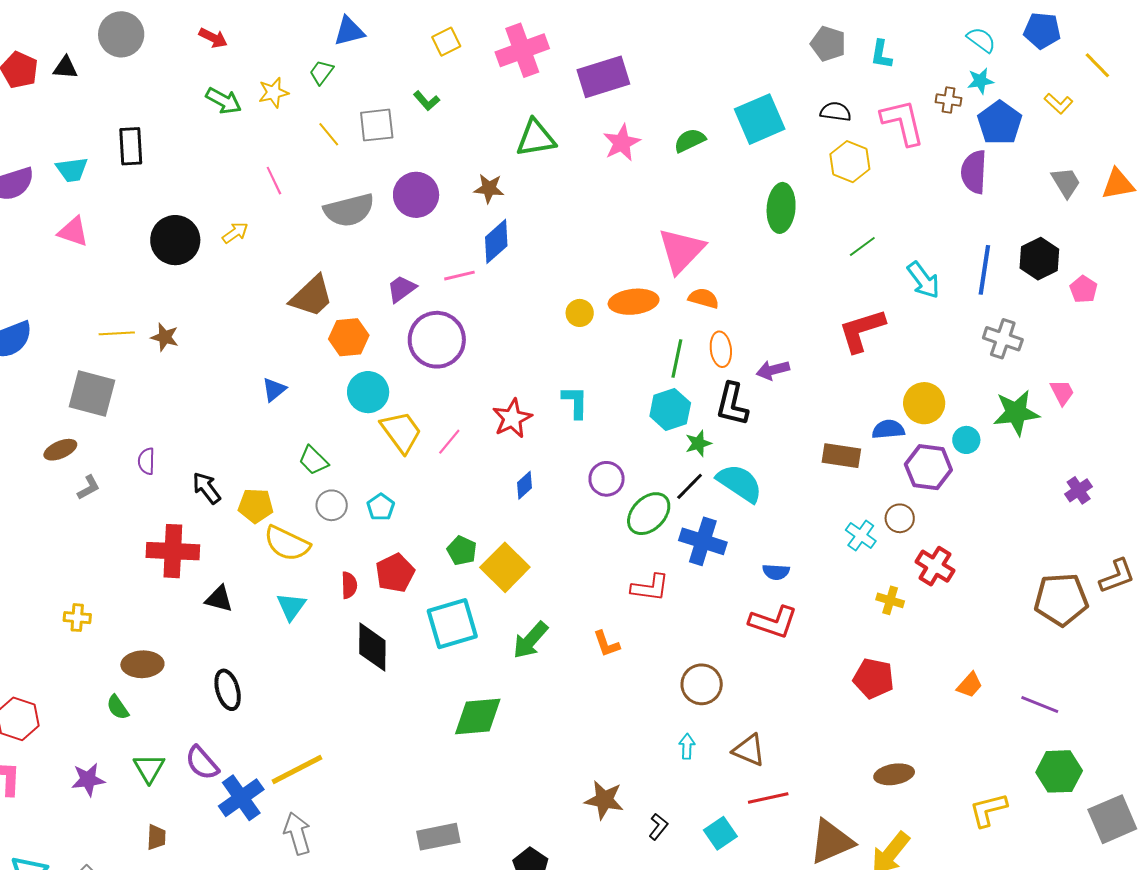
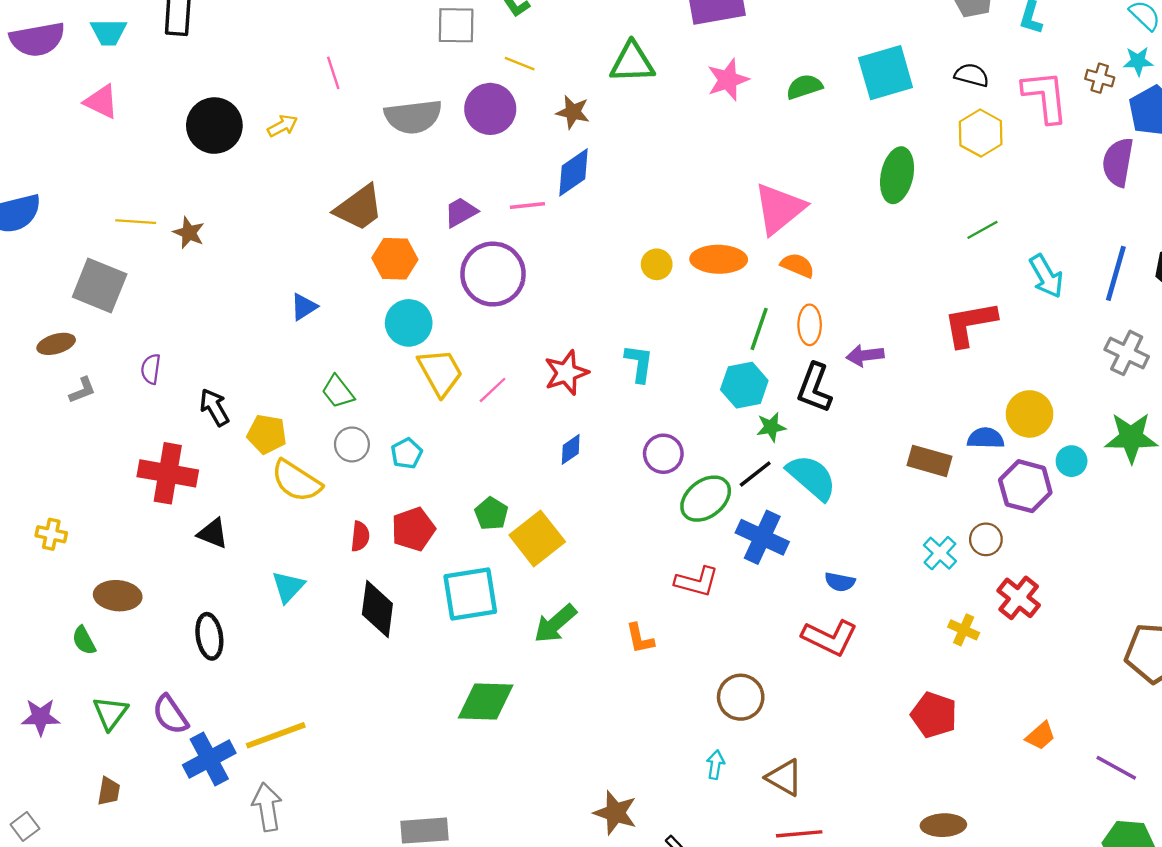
yellow line: (329, 134) -> (520, 64), moved, turned -36
cyan triangle: (291, 606) -> (288, 587), moved

